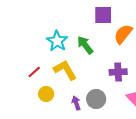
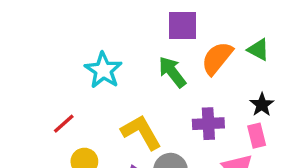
green arrow: (85, 45) -> (172, 72), moved
yellow L-shape: (65, 70) -> (141, 132), moved

